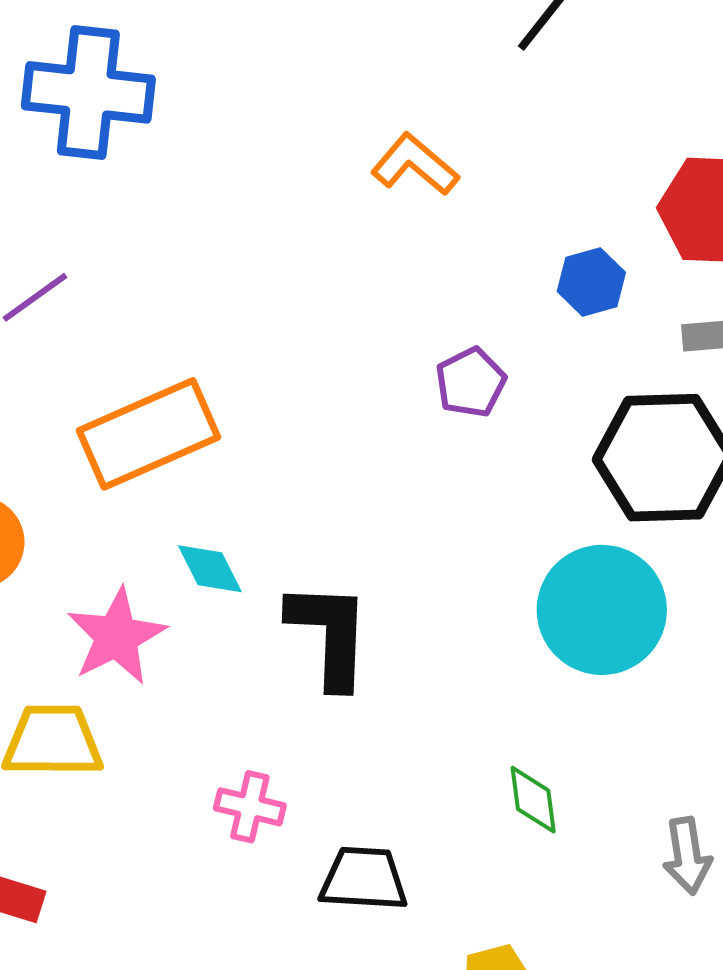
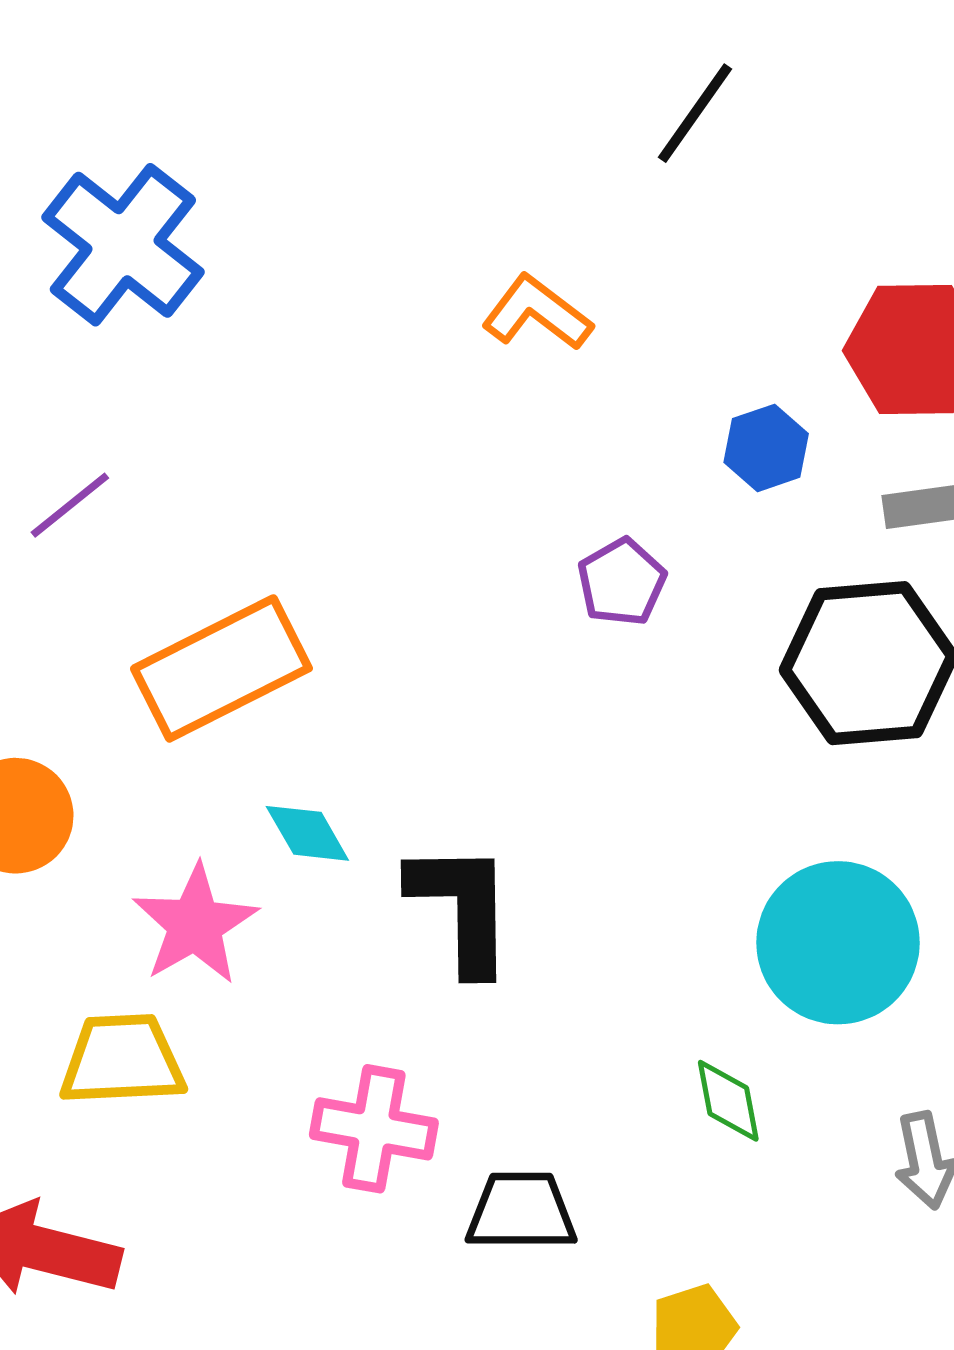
blue cross: (88, 92) -> (123, 245), turned 35
cyan circle: (602, 610) -> (838, 943), moved
pink cross: (250, 807) -> (374, 1129), size x1.4

